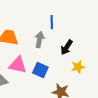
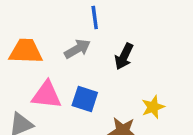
gray arrow: (39, 40) -> (77, 49), turned 56
yellow star: (78, 67) -> (153, 107), moved

